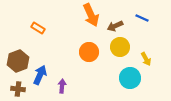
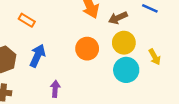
blue arrow: (40, 75) -> (37, 56), moved
cyan circle: (130, 78) -> (126, 70), moved

